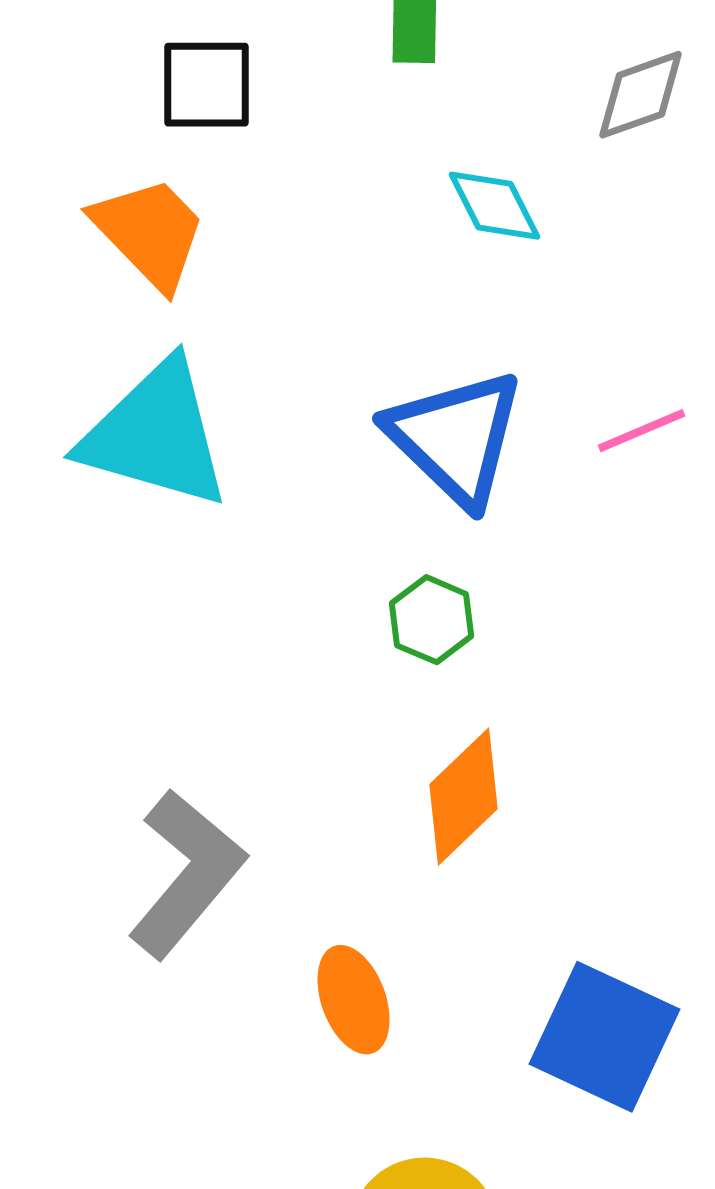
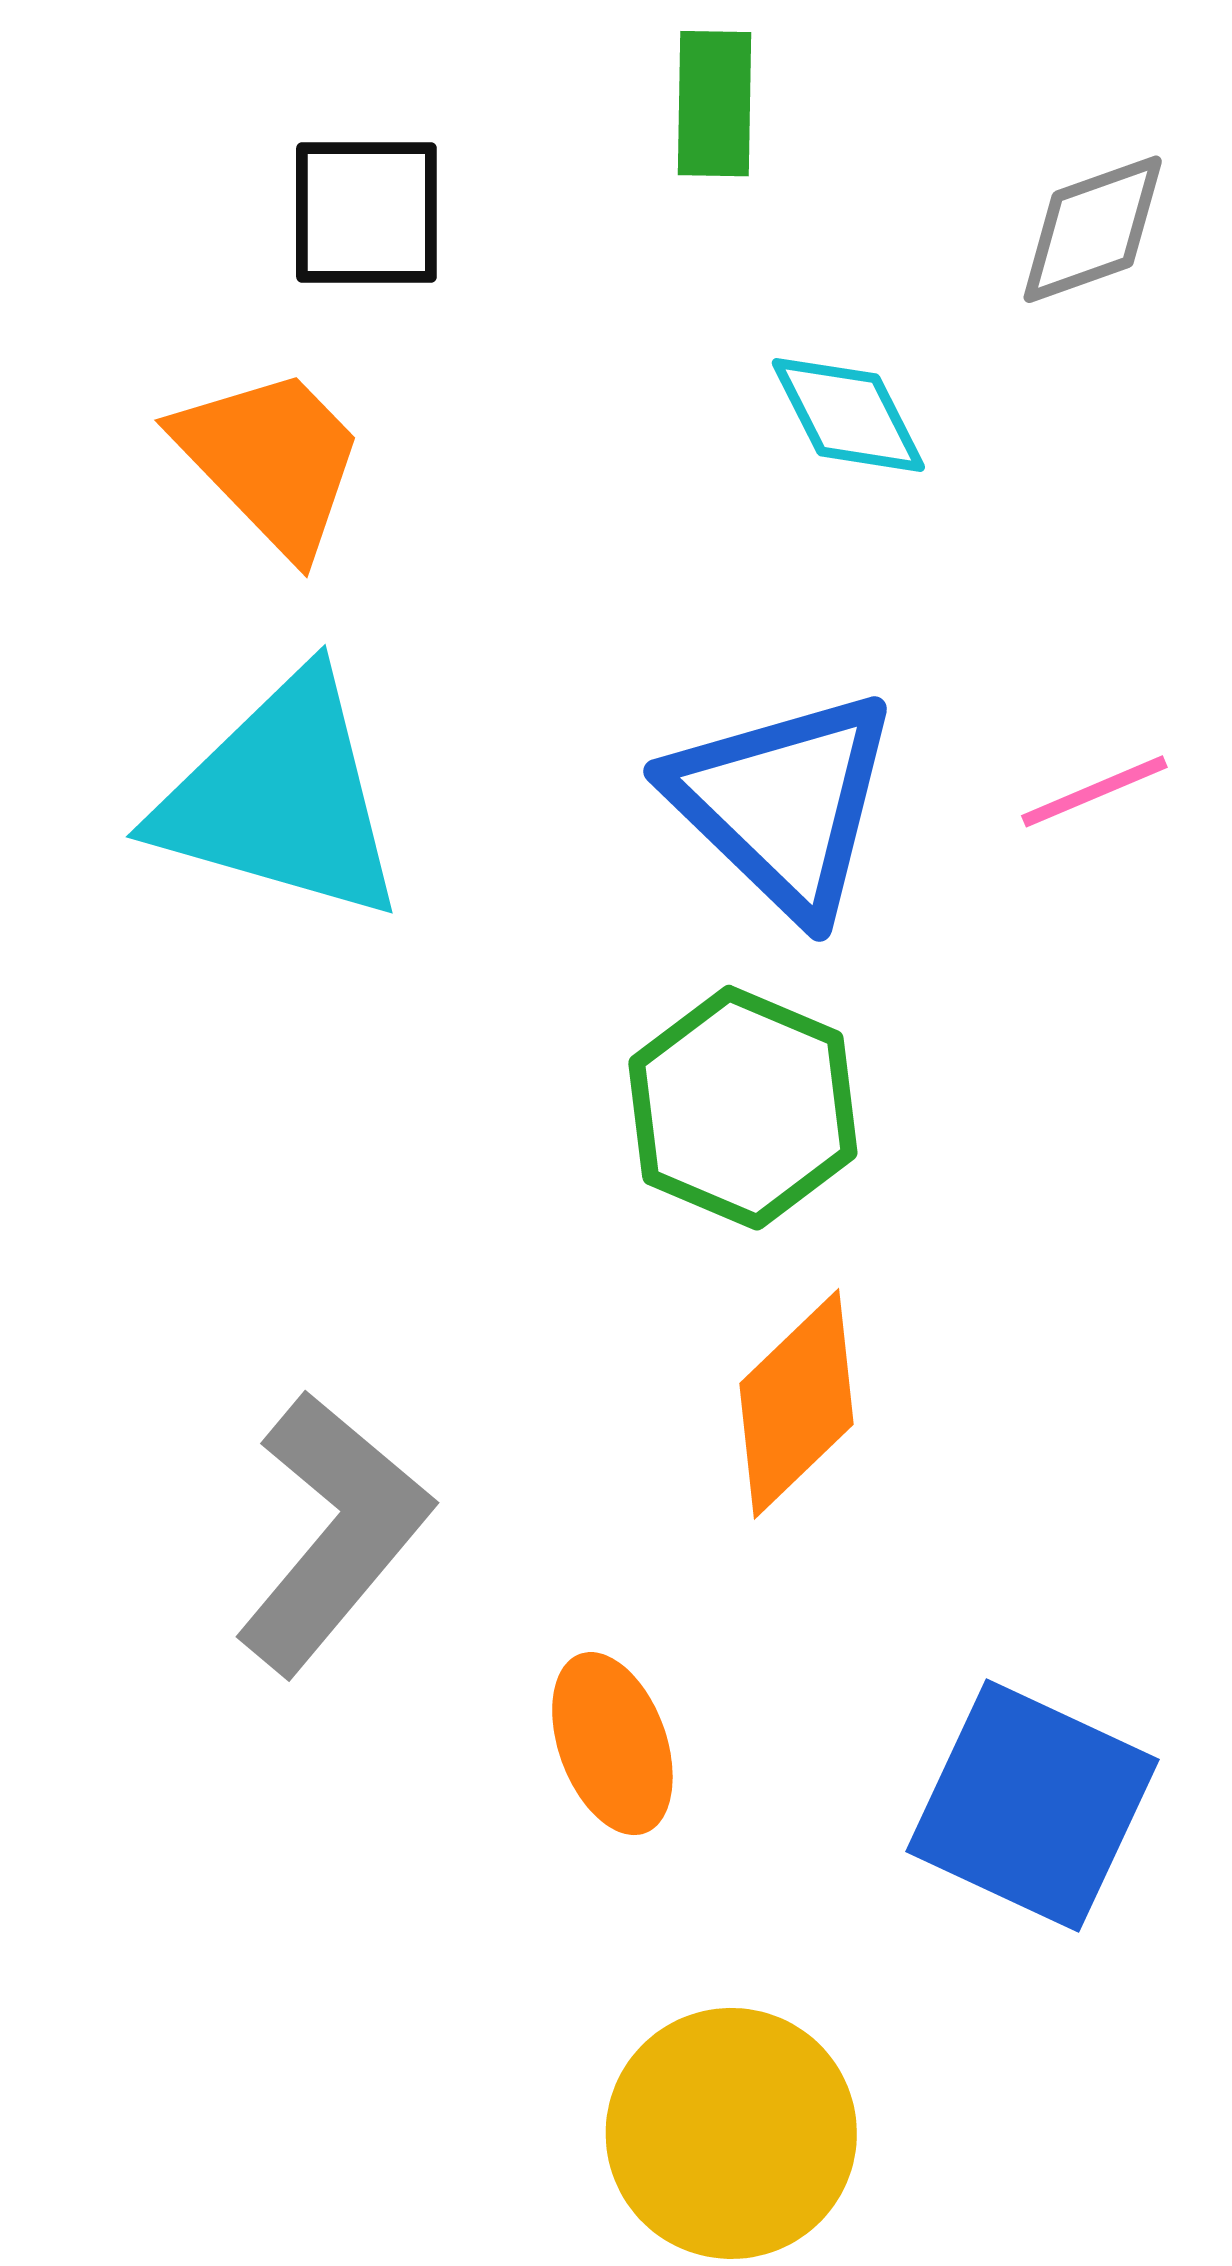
green hexagon: (432, 620) -> (743, 1108), size x1.6

